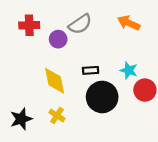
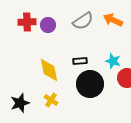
gray semicircle: (80, 24) -> (83, 21), moved
purple circle: (58, 39) -> (48, 25), moved

